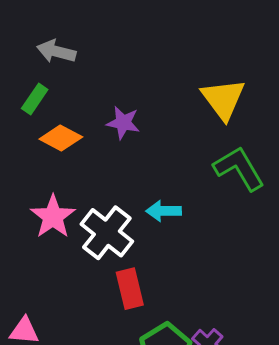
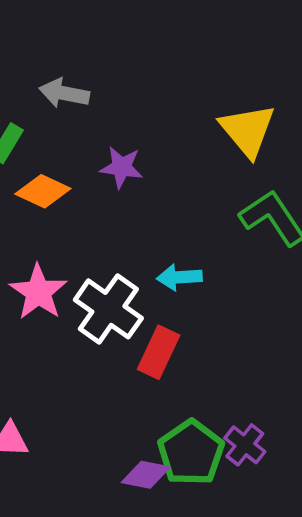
gray arrow: (56, 51) -> (64, 93), moved
red rectangle: (130, 289) -> (159, 352), moved, turned 42

